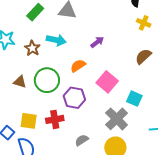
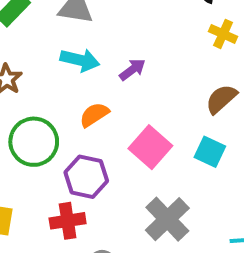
cyan arrow: (56, 40) -> (80, 60), moved
cyan square: (134, 99) -> (210, 152), moved
red cross: (55, 119) -> (68, 221), moved

